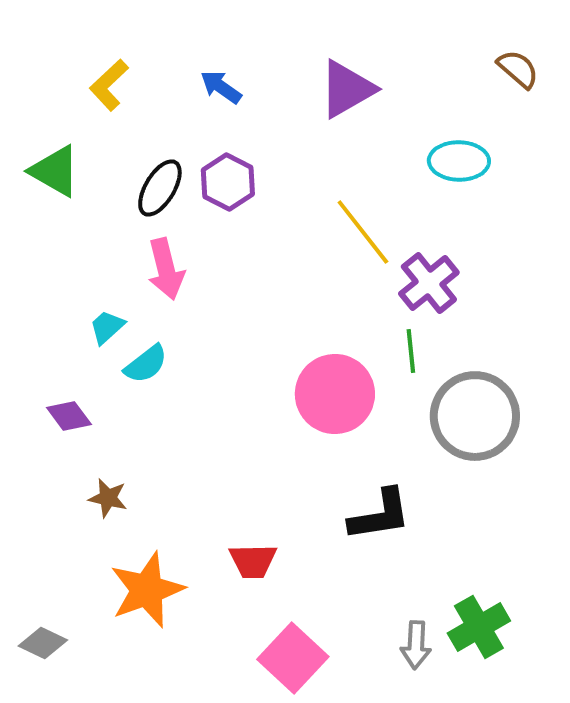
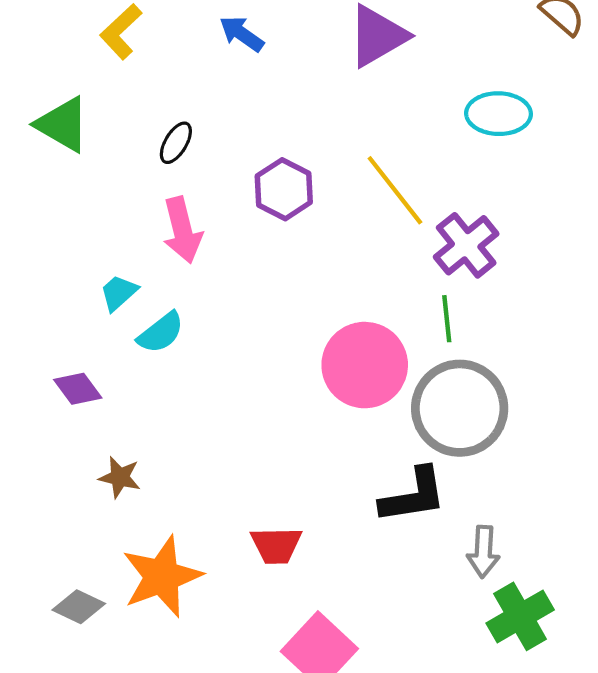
purple hexagon: (228, 182) -> (284, 189), moved
black ellipse: (160, 188) -> (176, 143), size x0.7
gray circle: (475, 416) -> (460, 408), moved
gray diamond: (43, 643) -> (79, 607), moved
gray arrow: (416, 645) -> (483, 552), moved

